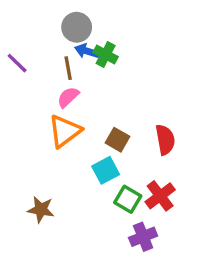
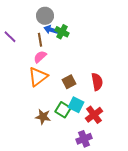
brown square: (118, 140) -> (69, 82), turned 32
cyan square: (106, 170) -> (76, 105), moved, turned -35
green square: (128, 199) -> (63, 110), moved
brown star: (41, 209) -> (43, 117), moved

